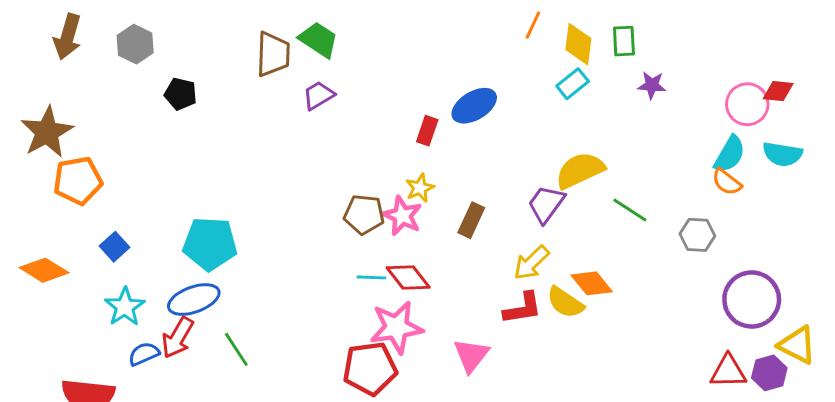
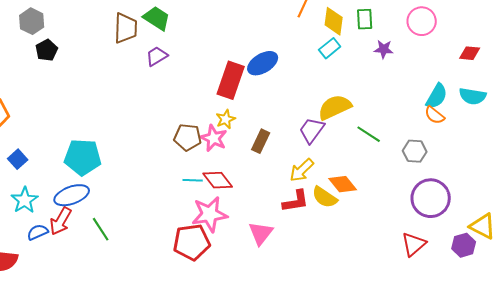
black pentagon: (181, 94) -> (47, 50), moved, turned 30
pink circle: (747, 104) -> (422, 21), moved
red rectangle: (427, 131) -> (231, 80), size x1.8
purple circle: (752, 299) -> (431, 198), moved
red triangle: (728, 371) -> (414, 244), moved, turned -40

